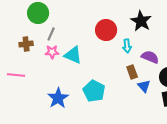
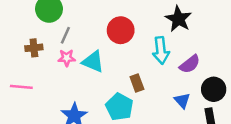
red circle: (106, 30) -> (121, 30), moved
cyan arrow: (127, 46) -> (161, 50), size x1.5
purple semicircle: (150, 57) -> (190, 64), turned 120
brown rectangle: (132, 72) -> (137, 83), moved

